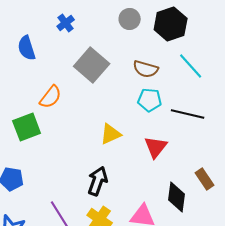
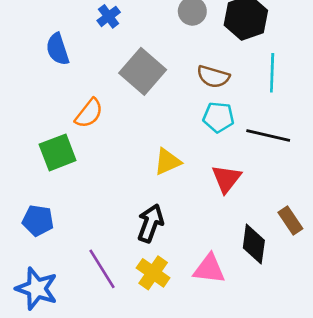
cyan line: (191, 66) -> (272, 73), turned 44

